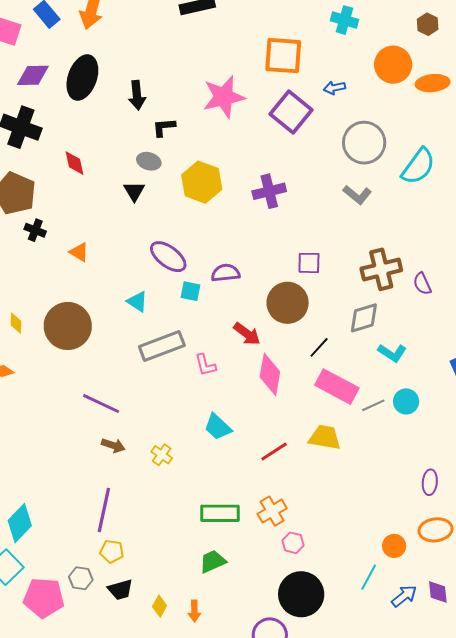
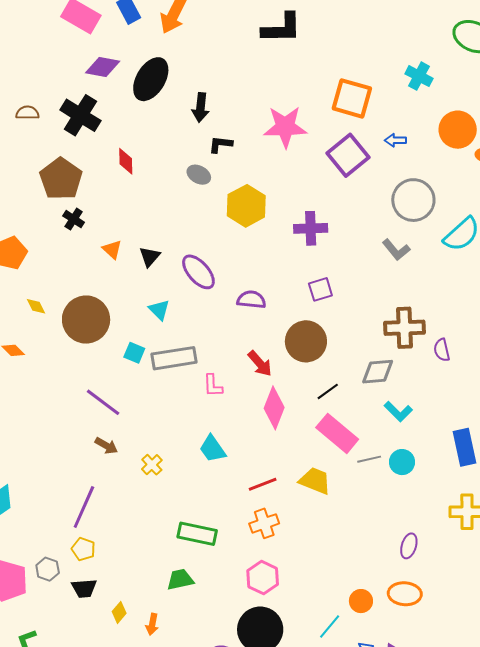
black triangle: (134, 191) -> (150, 257), moved
purple square: (309, 263) -> (320, 289), moved, turned -30
cyan square: (190, 291) -> (134, 353), moved
yellow diamond: (16, 323) -> (36, 306), turned -40
orange cross: (272, 511) -> (264, 523), moved
pink hexagon: (293, 543) -> (263, 578), size x1.5

